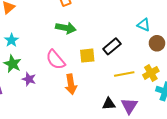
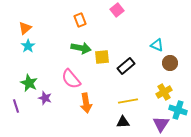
cyan star: (11, 40) -> (28, 46), moved
yellow square: (87, 56) -> (102, 57), moved
yellow line: (124, 74) -> (128, 101), moved
purple triangle: (129, 106) -> (161, 124), moved

